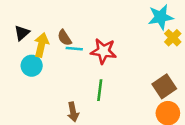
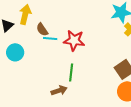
yellow arrow: (41, 45) -> (25, 14), moved
brown arrow: (73, 112) -> (59, 90), moved, turned -98

